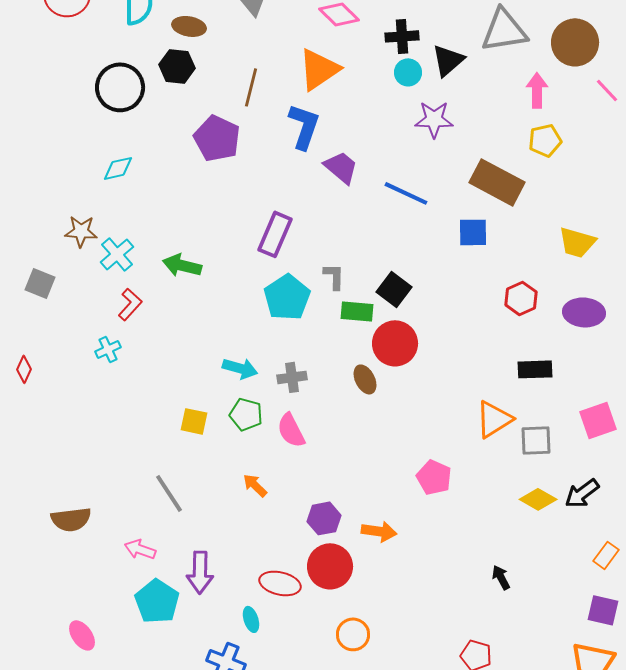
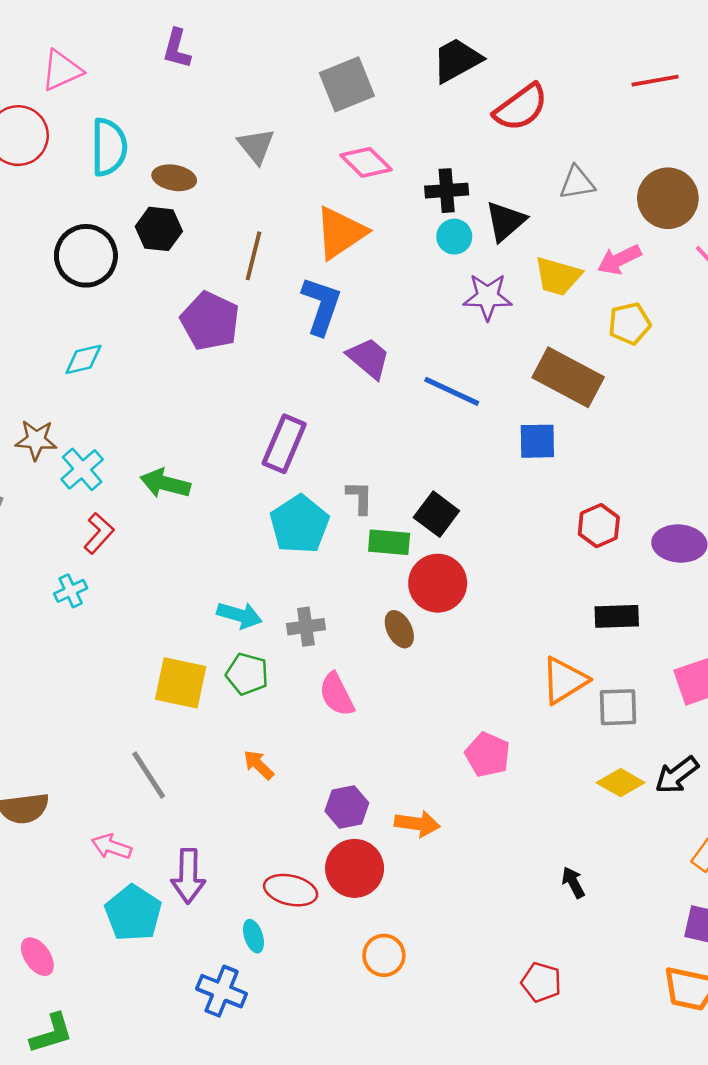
gray triangle: (504, 30) -> (577, 183), size x0.6
pink arrow: (537, 90) -> (619, 260), turned -116
yellow trapezoid: (577, 242) -> (558, 276), moved
yellow square: (194, 421) -> (181, 683), size x1.5
pink semicircle: (291, 430) -> (337, 694), moved

